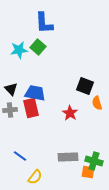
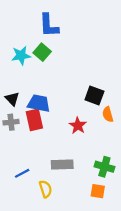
blue line: (20, 156) -> (22, 173), turned -64
gray rectangle: (68, 157) -> (62, 164), moved
green cross: (94, 161) -> (104, 167), moved
yellow semicircle: (35, 177) -> (45, 189), moved, turned -56

